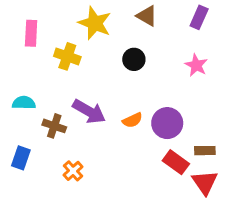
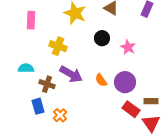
yellow cross: (67, 56) -> (58, 46), moved
pink star: (196, 65) -> (128, 47), moved
orange semicircle: (132, 120) -> (101, 80), turned 80
blue rectangle: (21, 158) -> (38, 106), moved, turned -35

